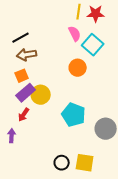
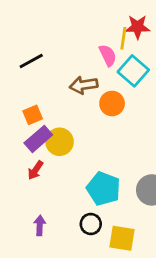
yellow line: (79, 12) -> (123, 38), moved
brown arrow: (27, 55) -> (84, 85), moved
cyan pentagon: (74, 115) -> (104, 189), moved
purple arrow: (12, 136) -> (40, 225), moved
black circle: (62, 163) -> (91, 224), moved

